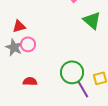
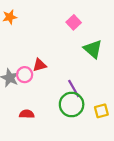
red triangle: (19, 26) -> (40, 65), moved
purple line: (83, 89) -> (74, 88), moved

